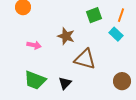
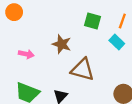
green square: (94, 15) -> (92, 21), turned 35

